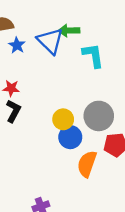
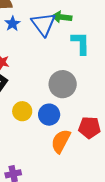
gray circle: (99, 116) -> (63, 84), moved
yellow circle: (63, 119) -> (22, 111), moved

